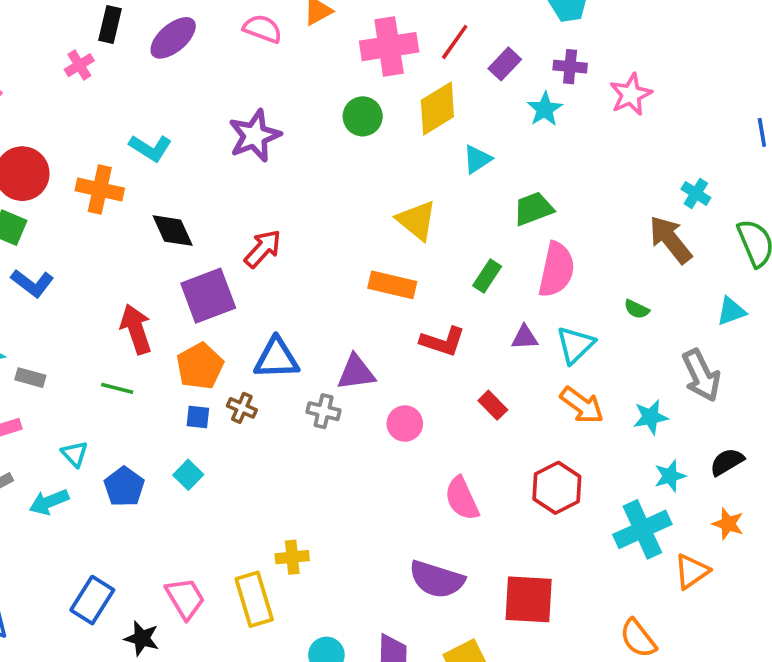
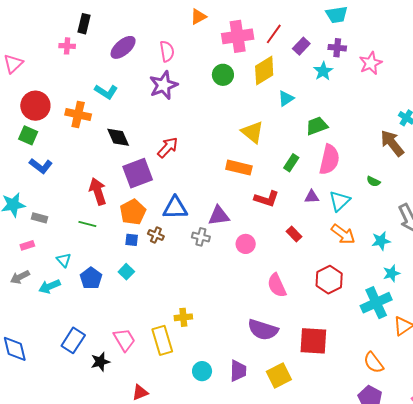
pink semicircle: (263, 29) -> (167, 51), moved, turned 60
purple ellipse: (173, 38) -> (123, 47), moved
pink cross: (79, 65) -> (67, 46), turned 35
black star: (142, 638) -> (100, 362), turned -30

